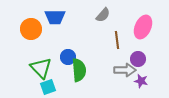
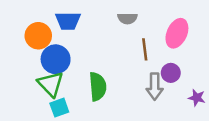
gray semicircle: (103, 15) -> (127, 18), turned 49
blue circle: (68, 57) -> (56, 59), moved, size x1.5
gray arrow: (125, 70) -> (155, 87), turned 90
purple star: (141, 81) -> (197, 98), moved

